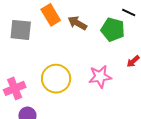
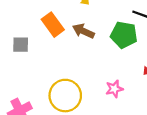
gray square: (21, 30) -> (21, 45), size x0.7
pink star: (100, 77) -> (114, 89), size x0.7

